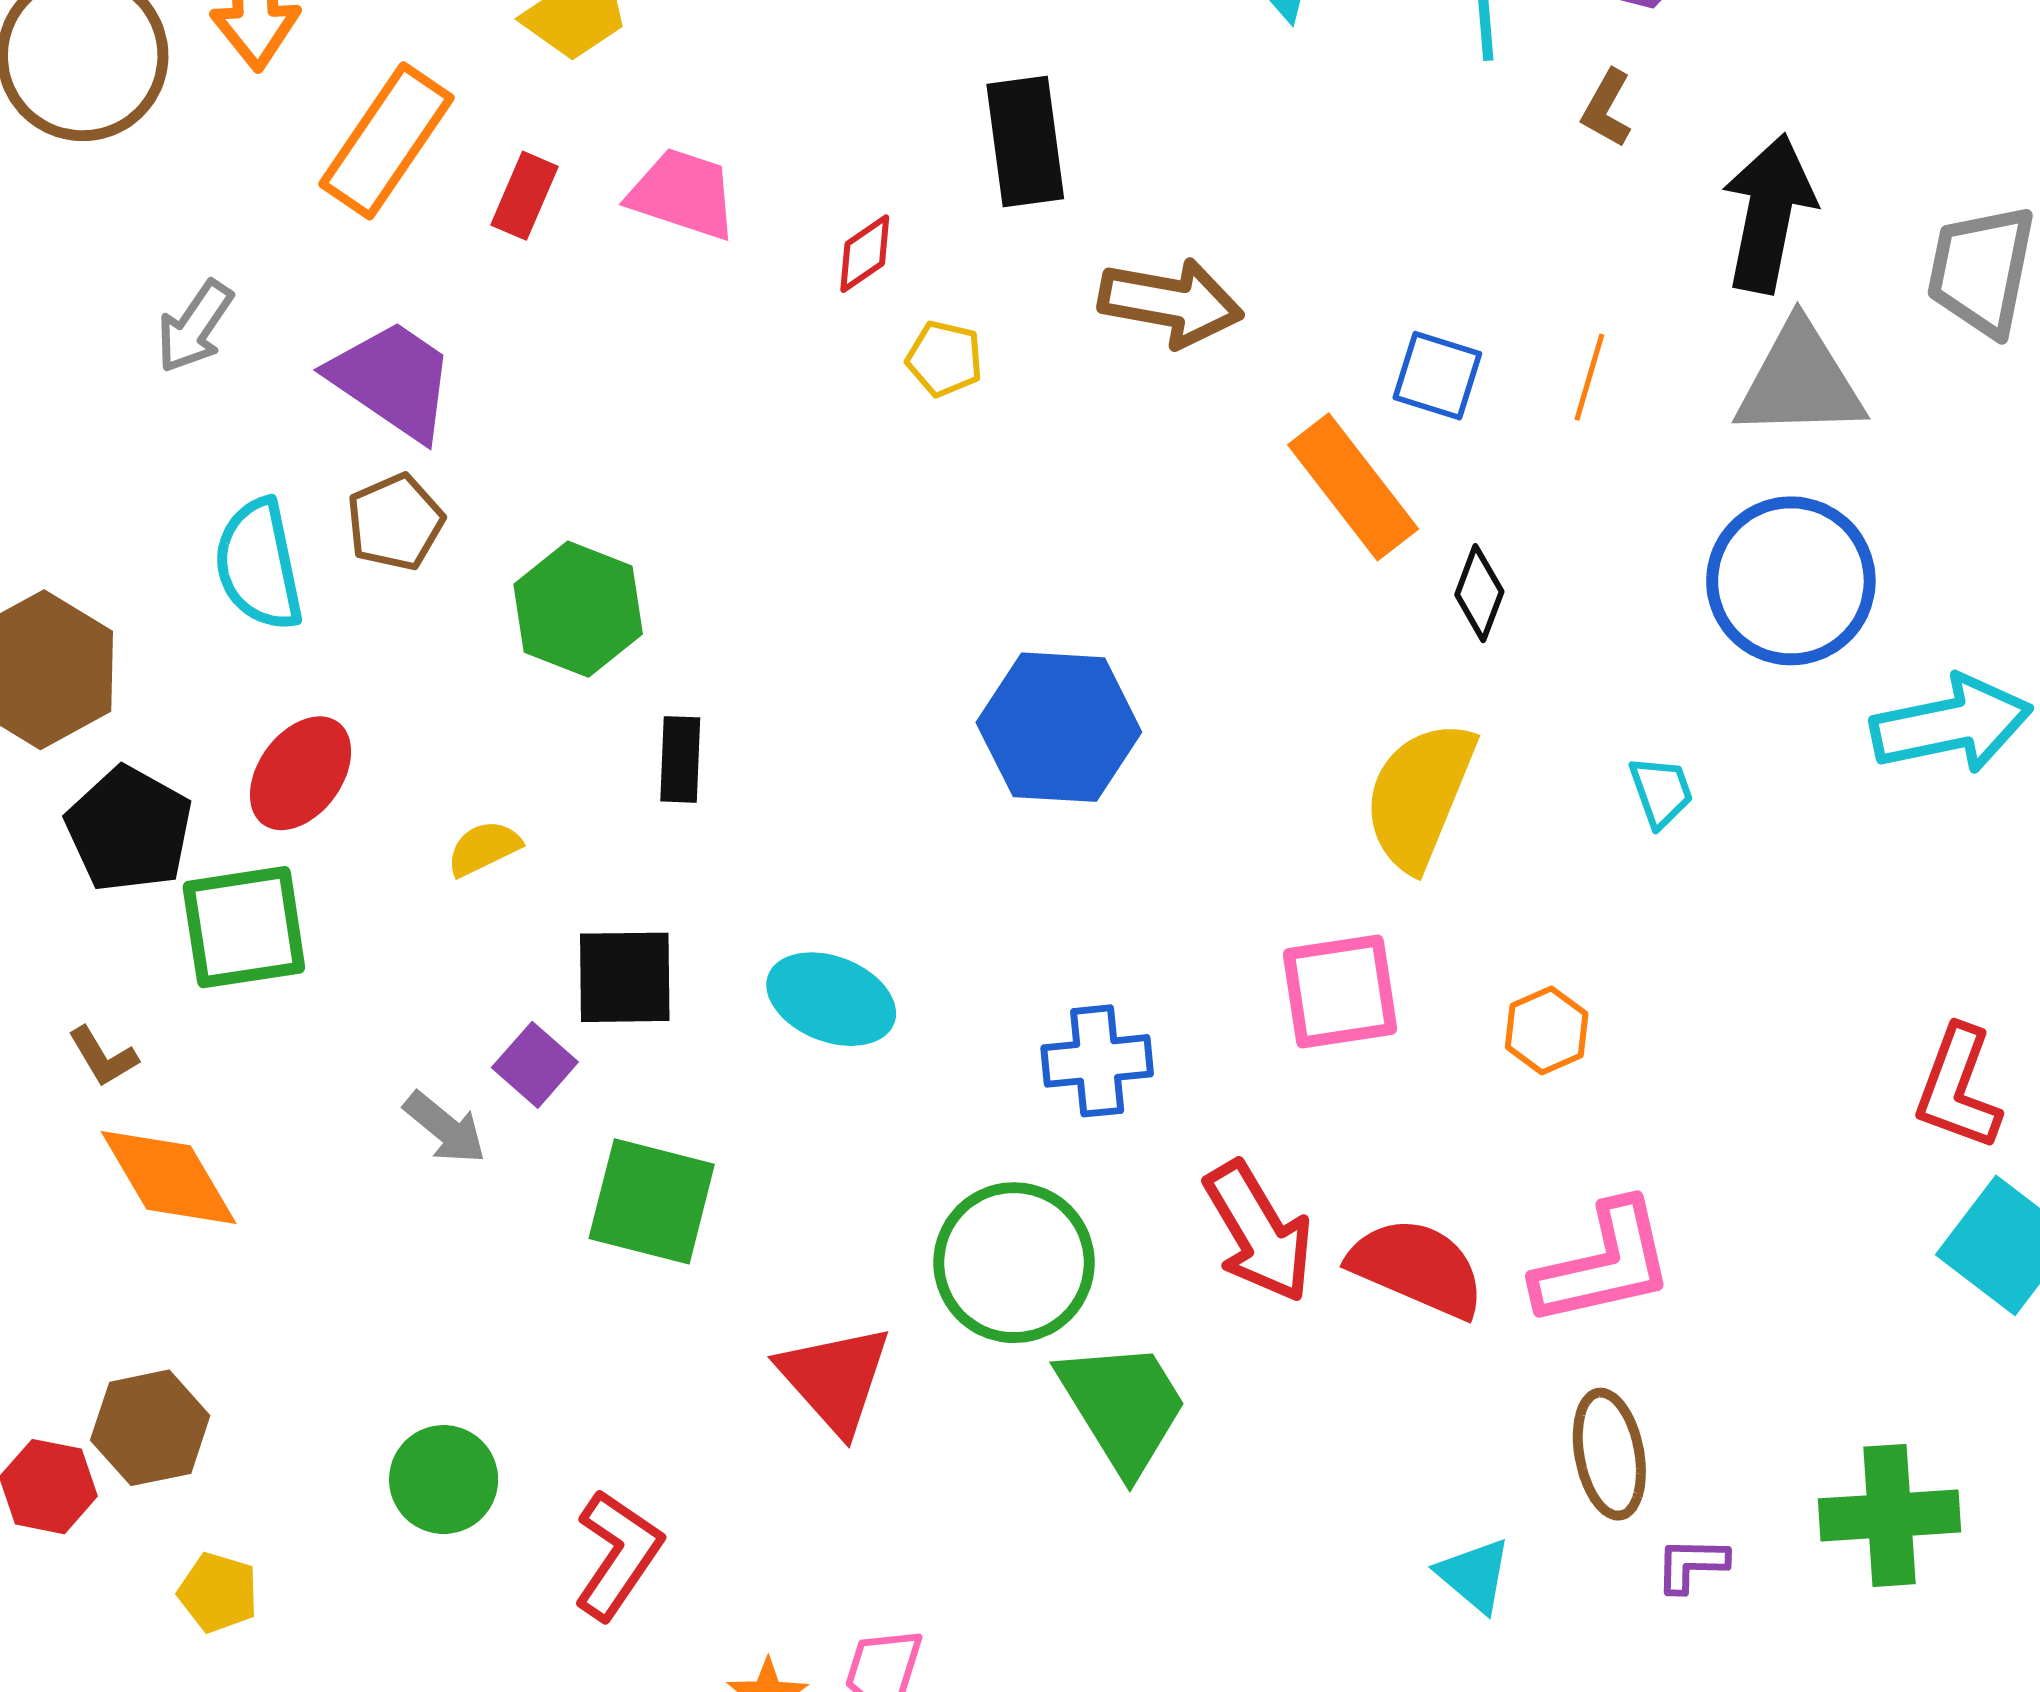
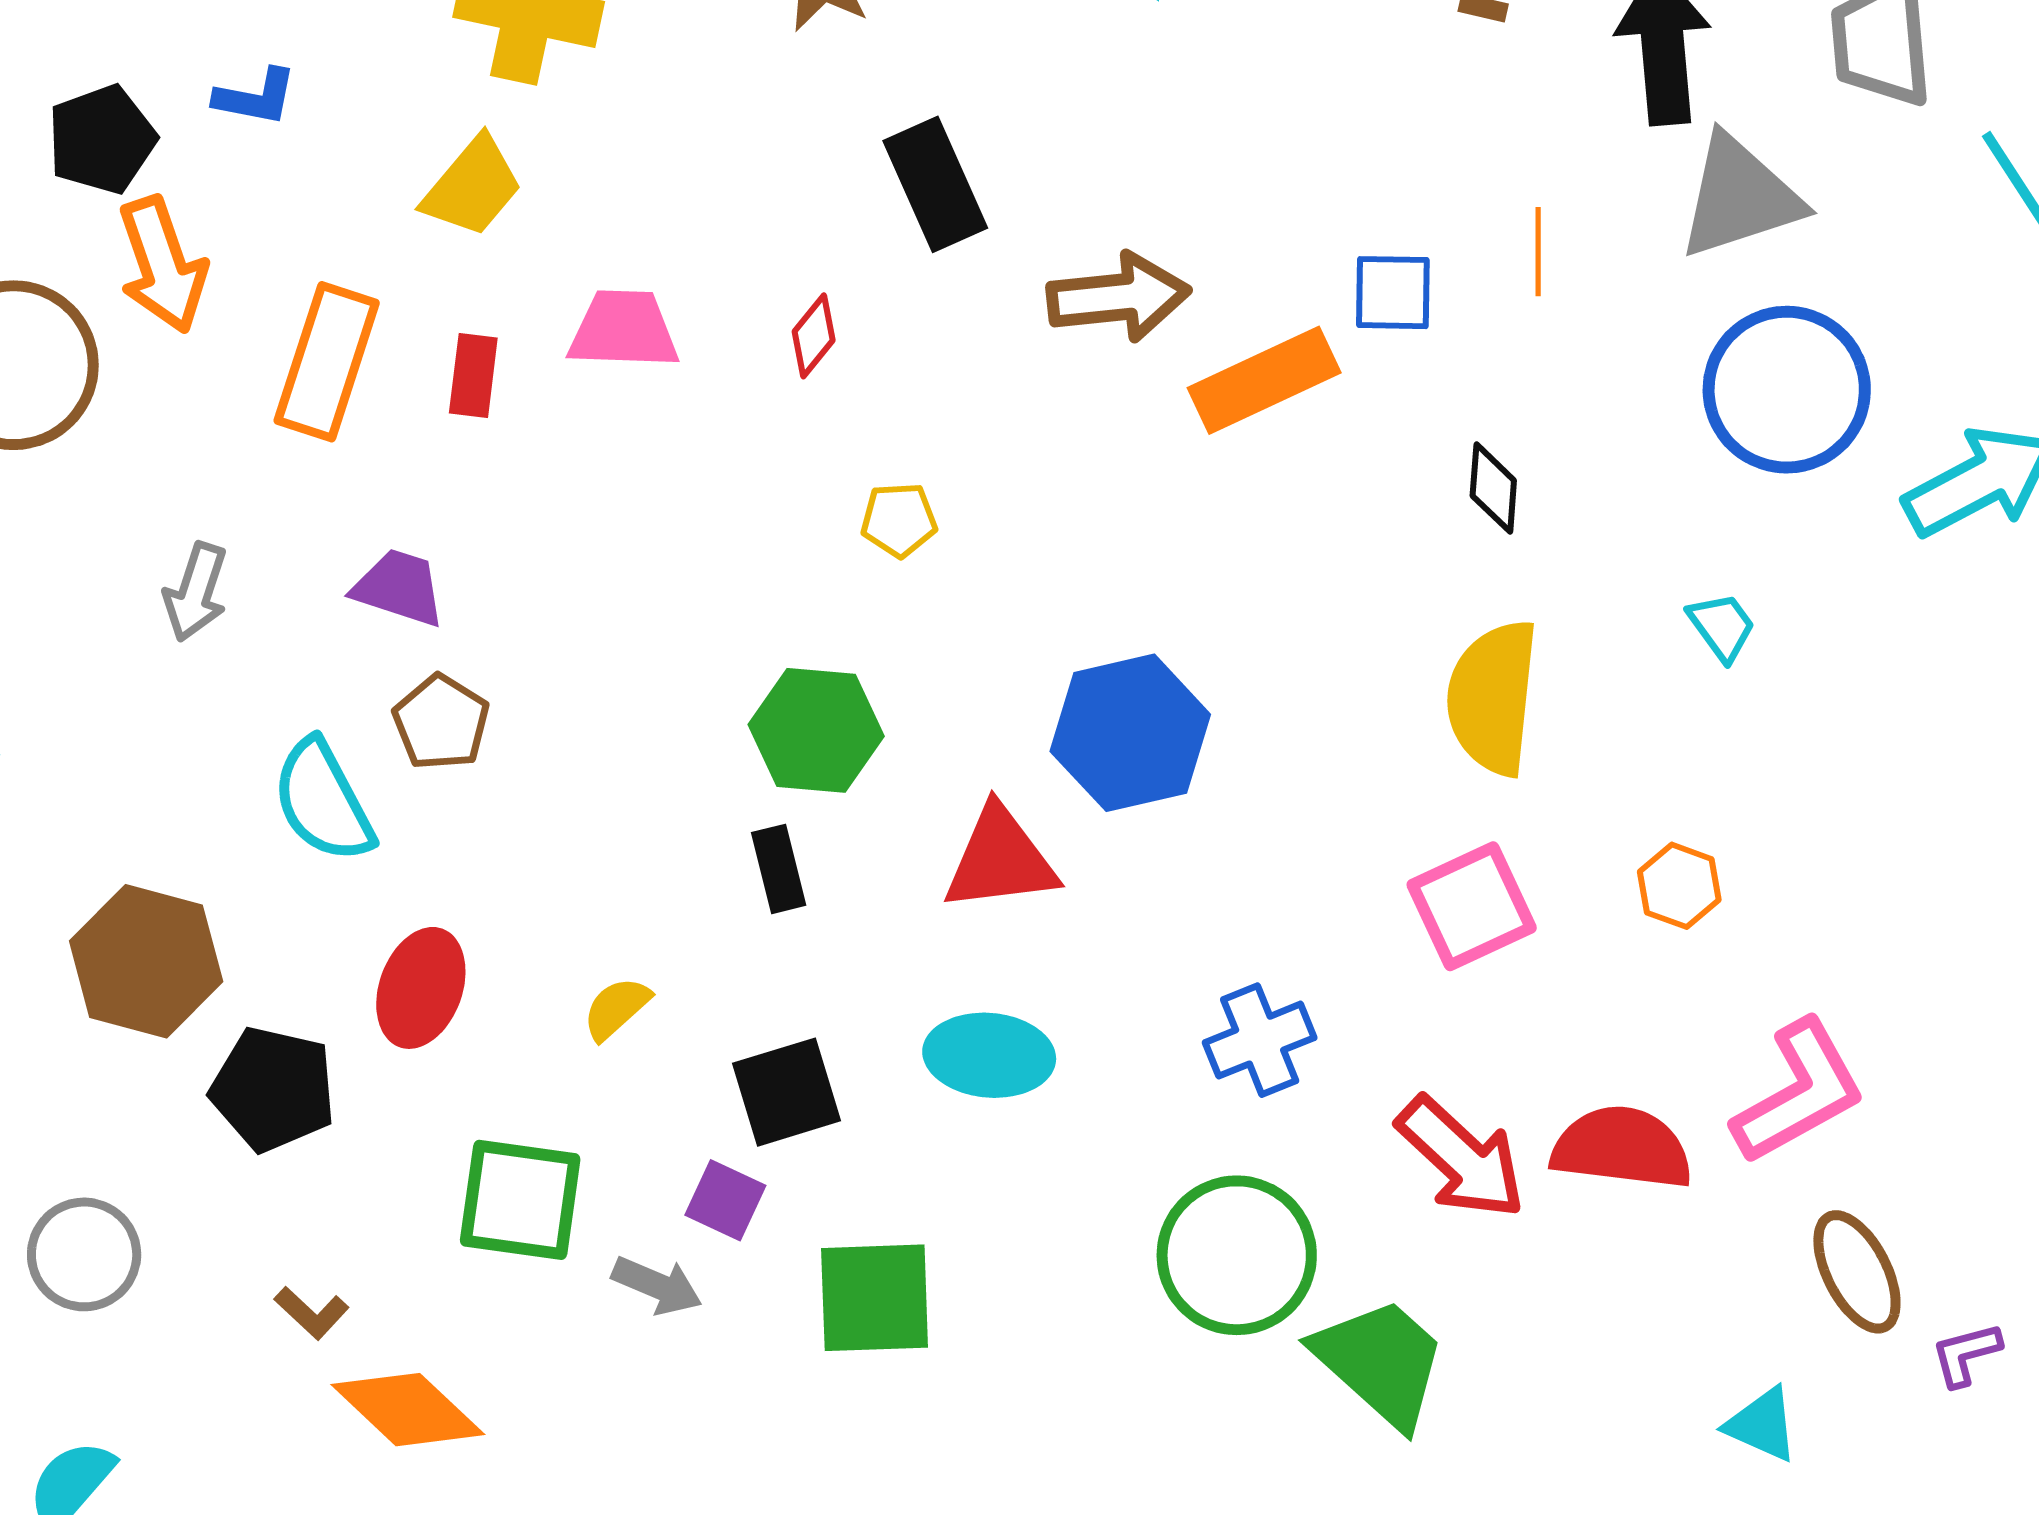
yellow pentagon: (944, 359) -> (899, 520), moved
purple trapezoid: (393, 380) -> (399, 588), size x0.7
orange rectangle: (1353, 487) -> (1264, 380), moved, turned -61
green hexagon: (578, 609) -> (816, 730), moved
green square: (244, 927) -> (520, 1200), moved, turned 33
red triangle: (835, 1379) -> (1000, 859), moved, turned -39

